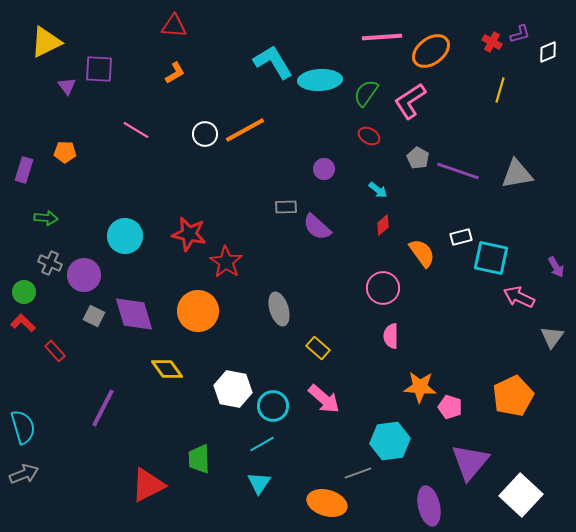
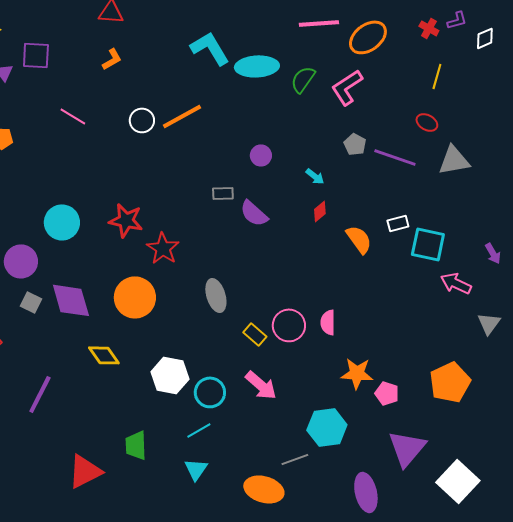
red ellipse: (369, 136) -> (427, 122), moved
pink circle: (383, 288) -> (289, 325), moved

